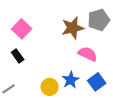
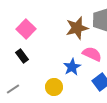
blue star: (71, 80) -> (72, 67), moved

